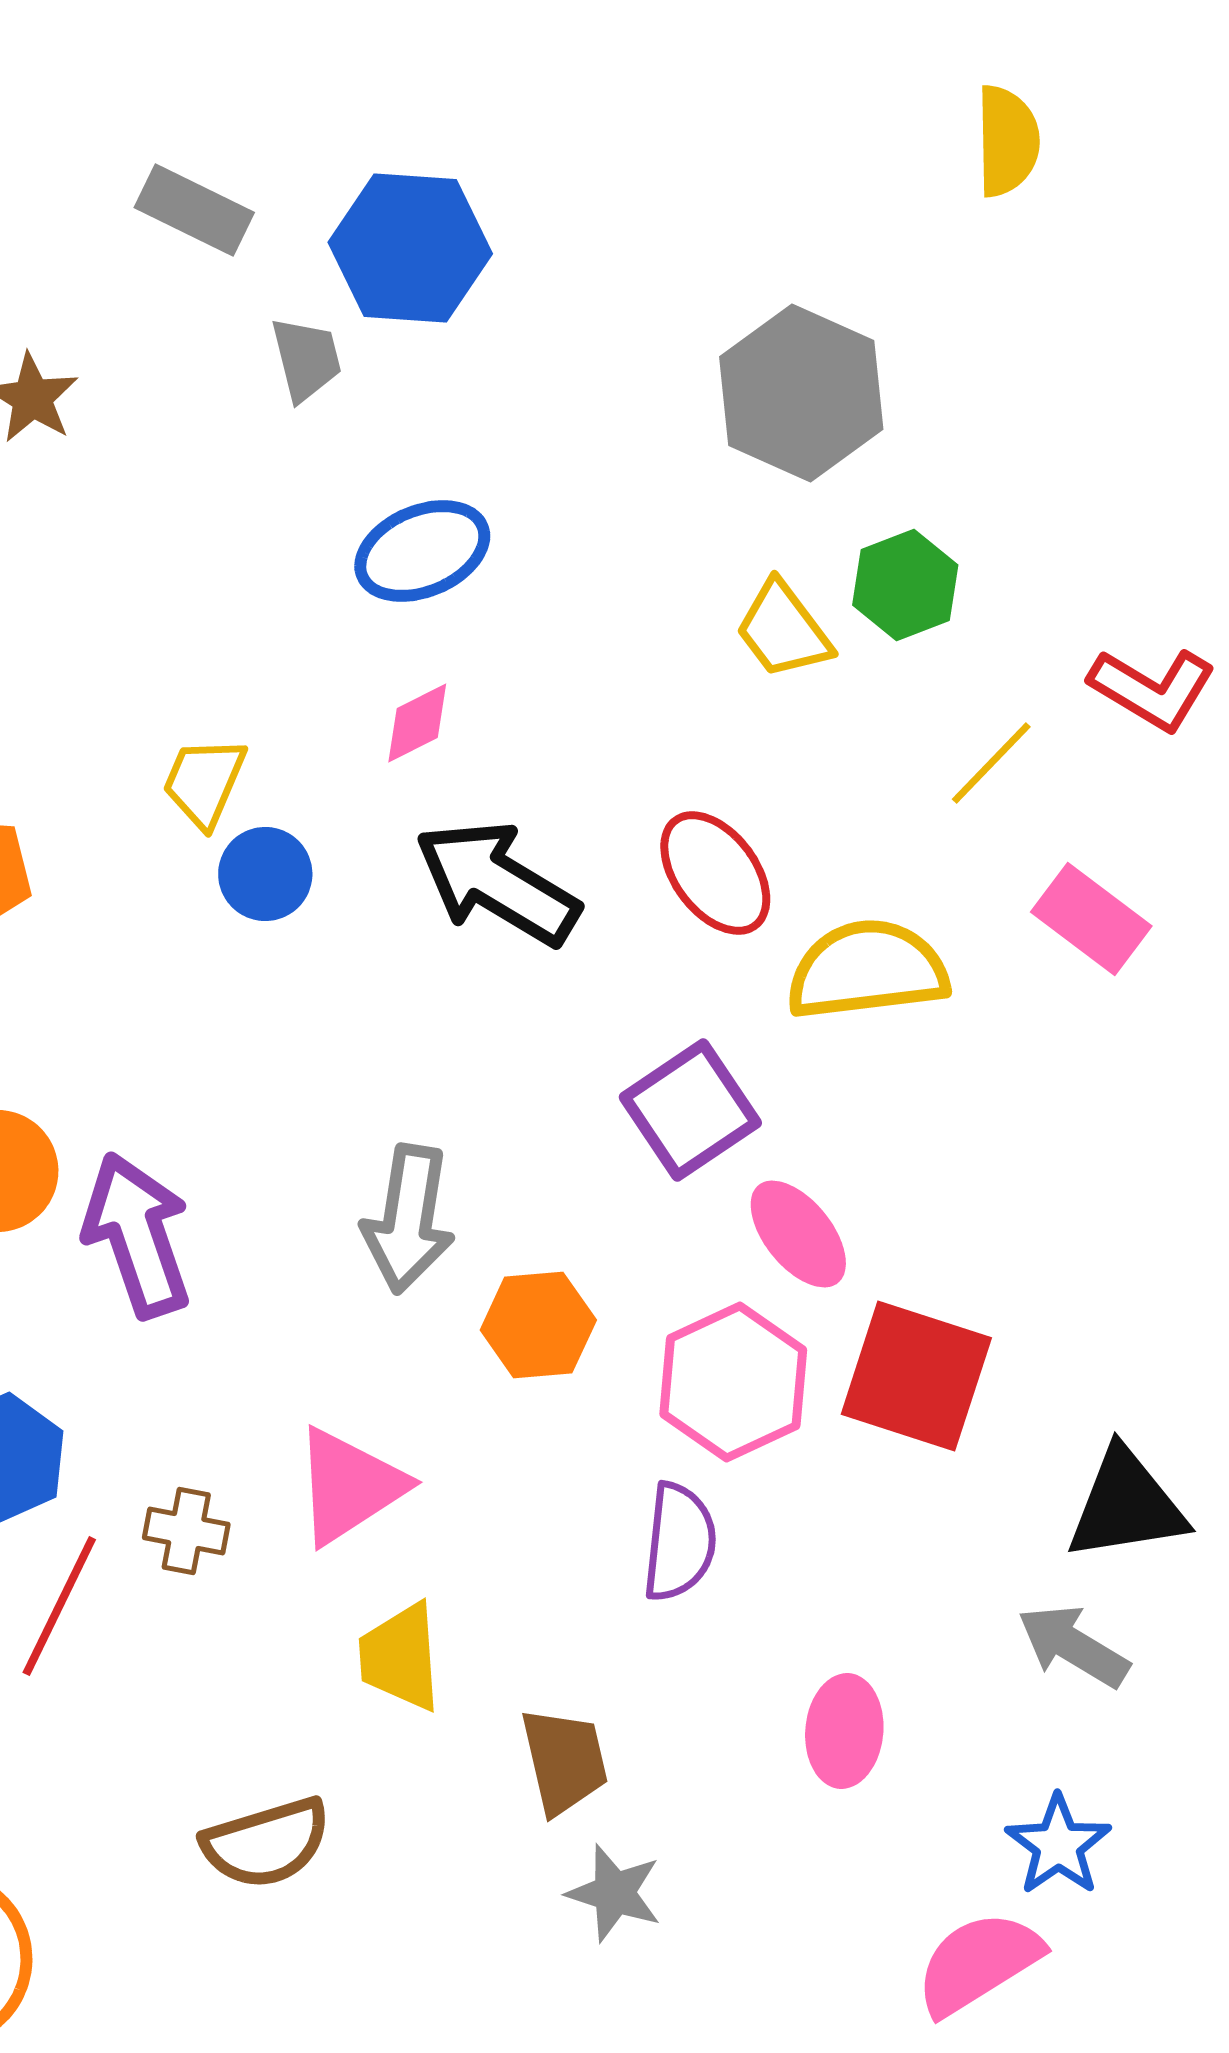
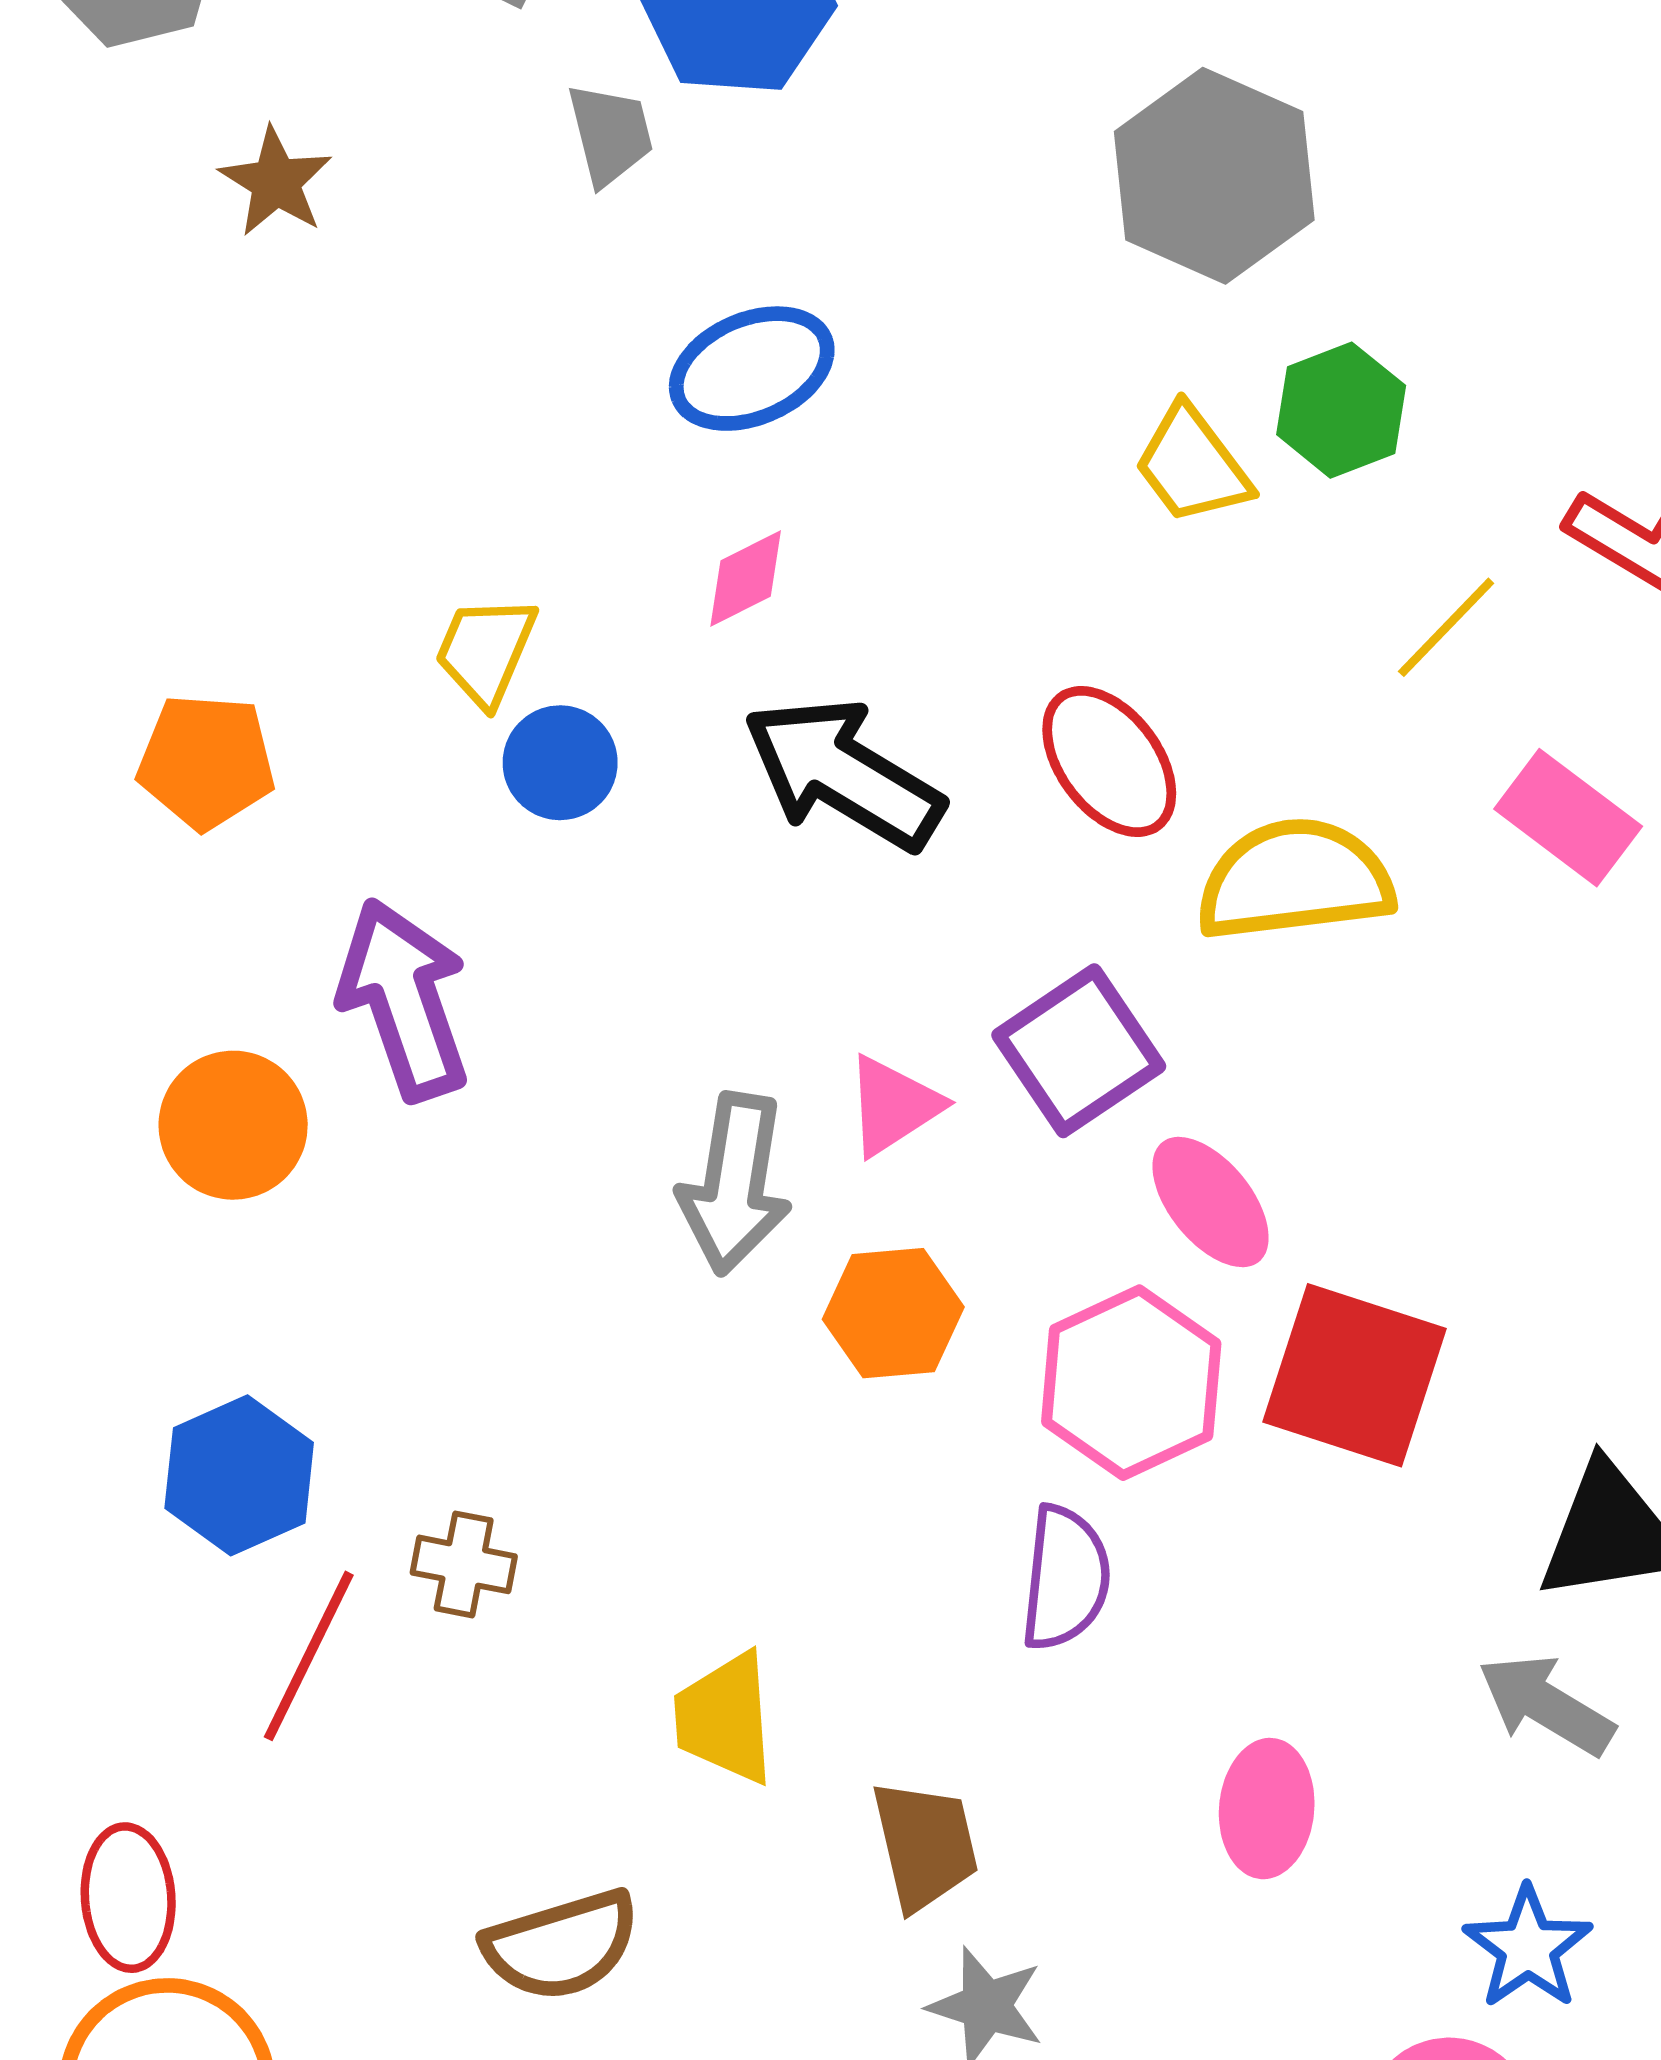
purple arrow: (137, 1235) -> (404, 999), moved
pink triangle: (349, 1486) -> (893, 1106), moved, size x0.7

